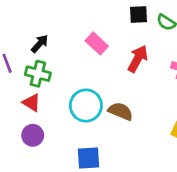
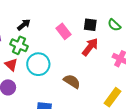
black square: (139, 15) -> (90, 25), moved
cyan circle: (86, 106) -> (38, 64), moved

